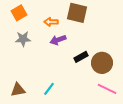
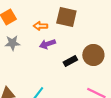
brown circle: (102, 63) -> (93, 55), moved

